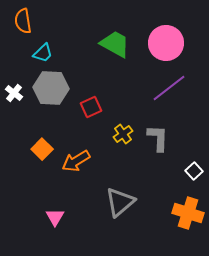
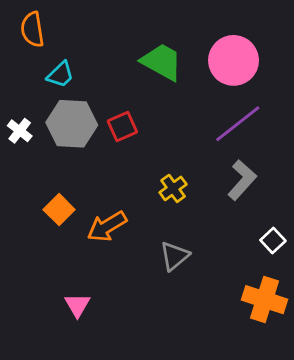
red square: (91, 107) -> (122, 127), moved
gray L-shape: (158, 138) -> (242, 180), moved, turned 40
gray triangle: (120, 202) -> (174, 256), moved, size x0.7

